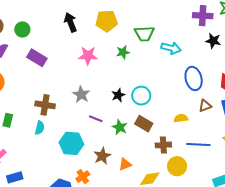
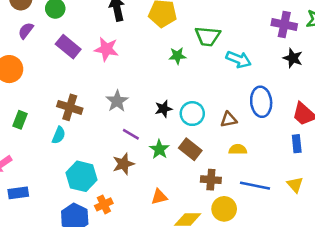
pink star: (88, 56) -> (106, 49), moved
brown triangle: (205, 106) -> (229, 120), moved
cyan hexagon: (71, 143) -> (81, 176), moved
brown star: (102, 156) -> (123, 164), moved

